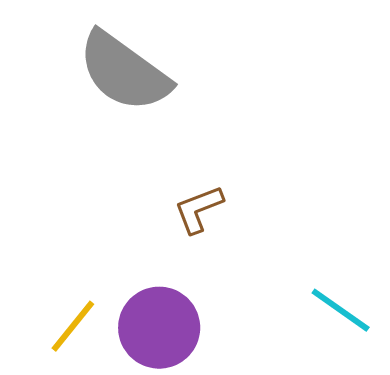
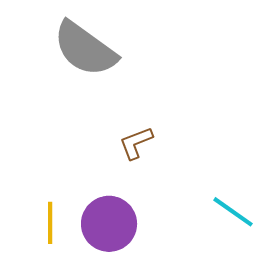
yellow line: (73, 326) -> (50, 223), turned -39

